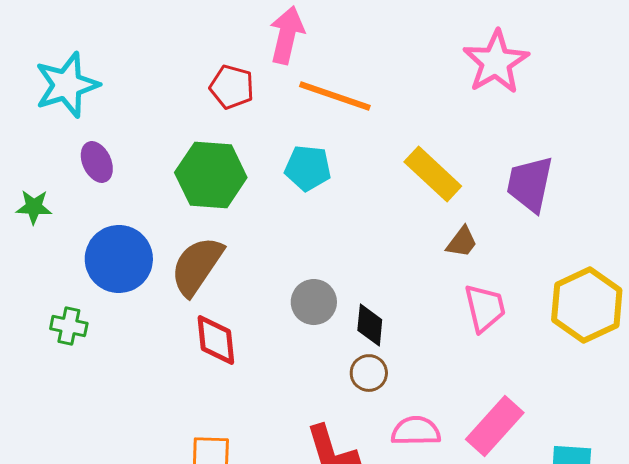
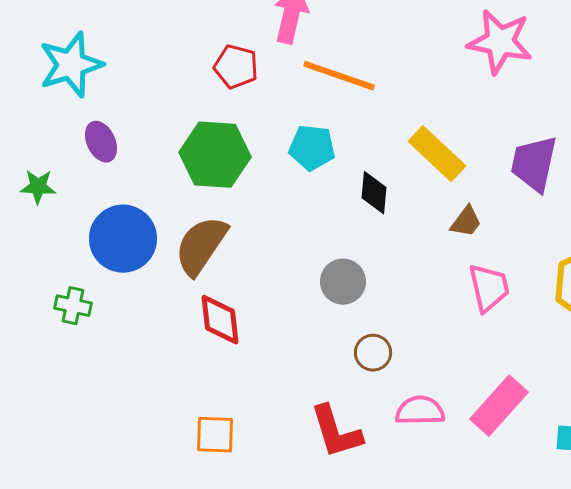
pink star: (496, 62) -> (500, 42), turned -30
gray circle: (314, 302) -> (343, 282), moved
black diamond: (370, 325) -> (374, 193), moved

